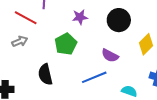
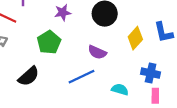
black semicircle: (45, 74) -> (29, 76), turned -115

